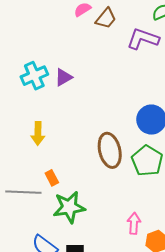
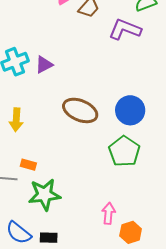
brown ellipse: (110, 150) -> (80, 110), moved, turned -56
orange rectangle: (52, 178) -> (28, 165), turned -49

